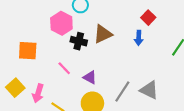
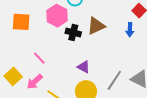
orange square: (28, 51) -> (21, 22), moved
pink line: (64, 68) -> (39, 58), moved
pink arrow: (38, 93) -> (35, 82), turned 30

